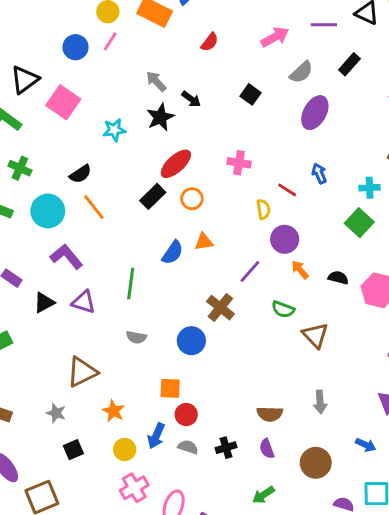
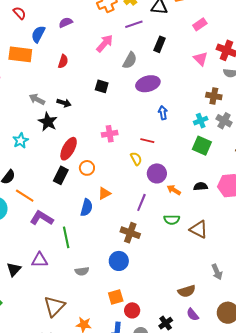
purple ellipse: (315, 113) -> (148, 84), turned 65
blue arrow: (319, 173) -> (163, 113), moved, turned 32
purple L-shape: (66, 257) -> (42, 218), moved

